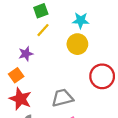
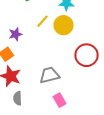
yellow line: (43, 30) -> (42, 21), moved

